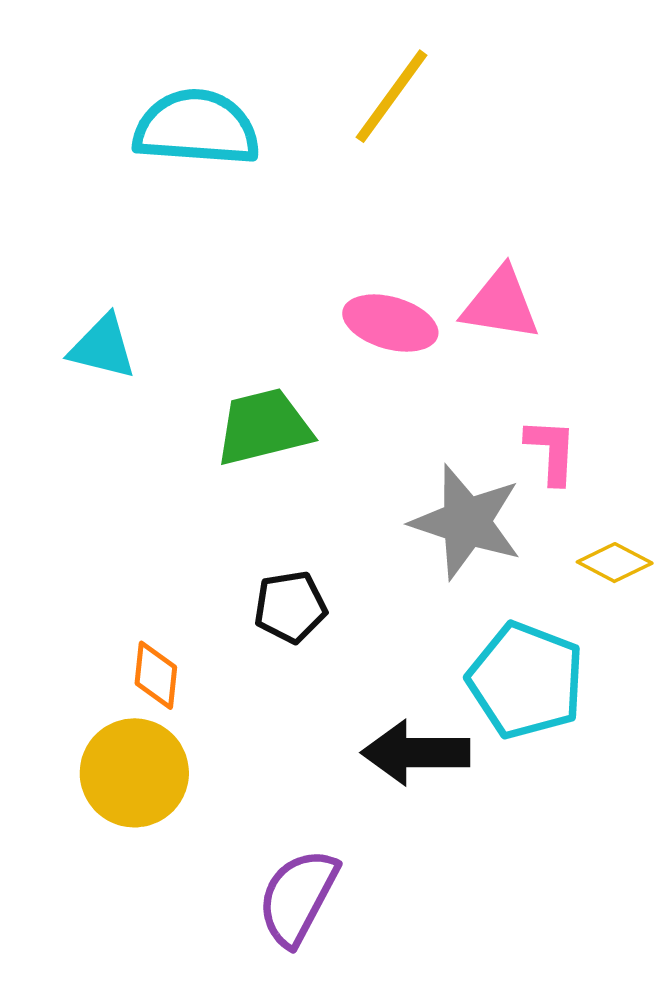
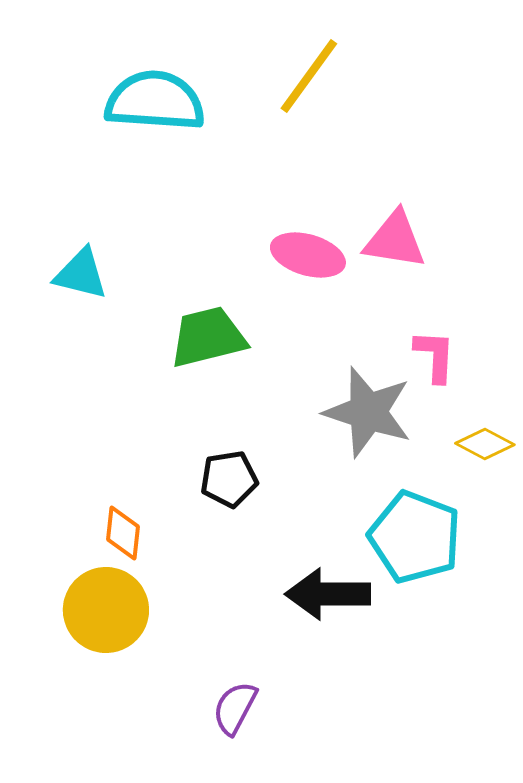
purple semicircle: (298, 897) -> (235, 708), size x0.7

